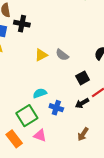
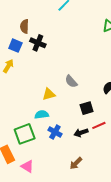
yellow triangle: (41, 55) -> (49, 94), moved
pink triangle: (40, 135) -> (27, 166), moved

